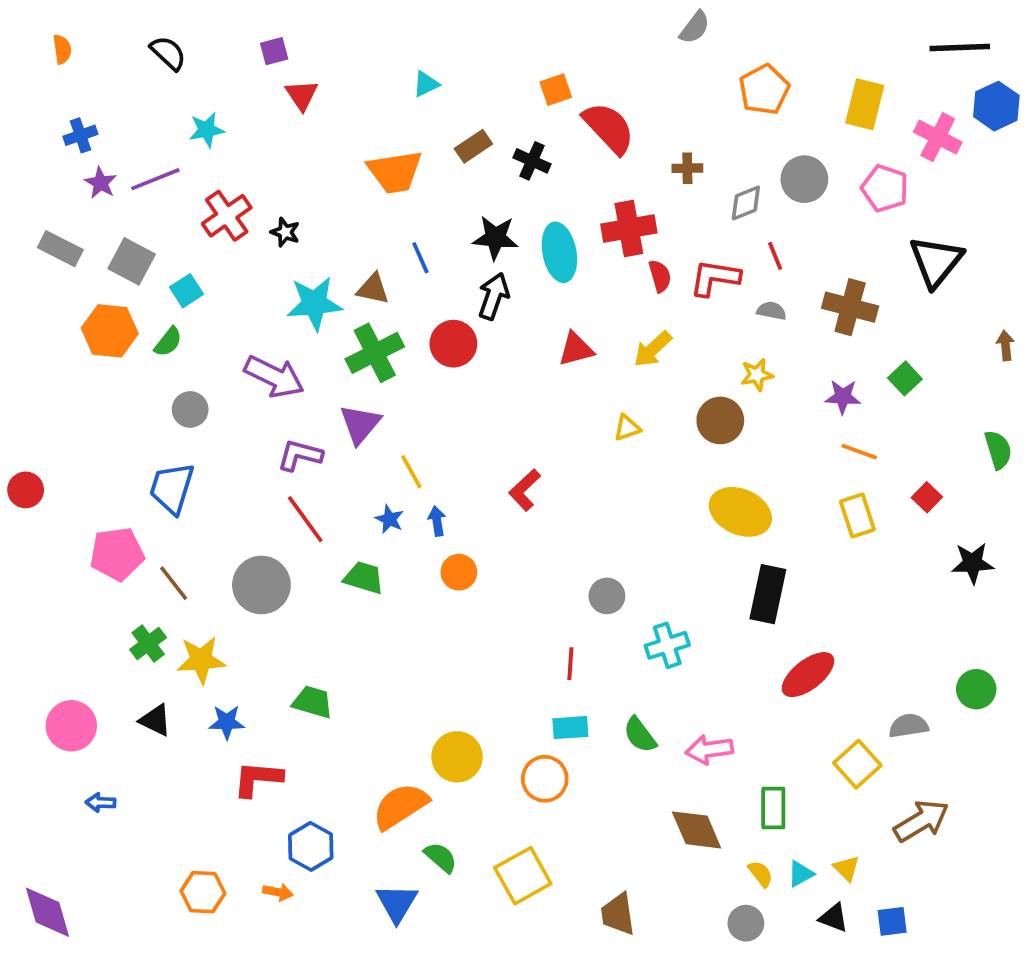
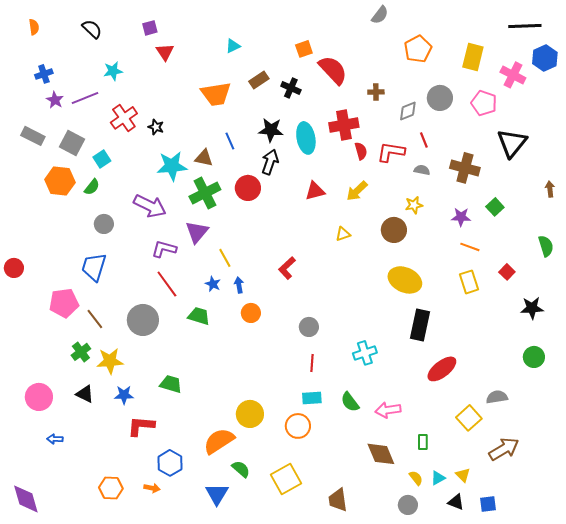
gray circle: (607, 596) -> (309, 327), moved
green circle: (976, 689) -> (534, 357), moved
green rectangle: (773, 808) -> (423, 442), size x0.7

